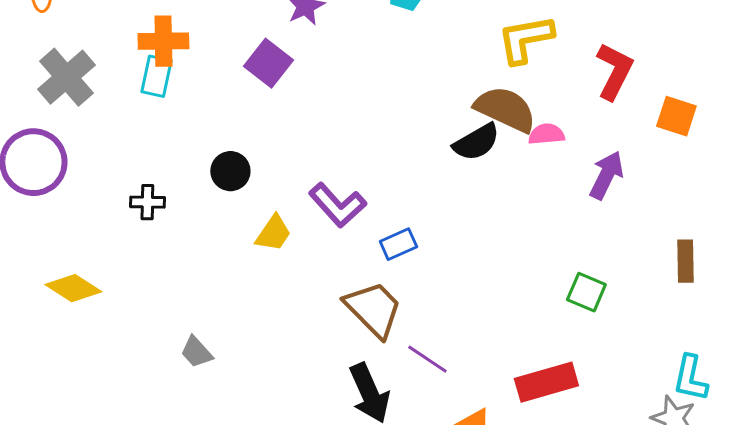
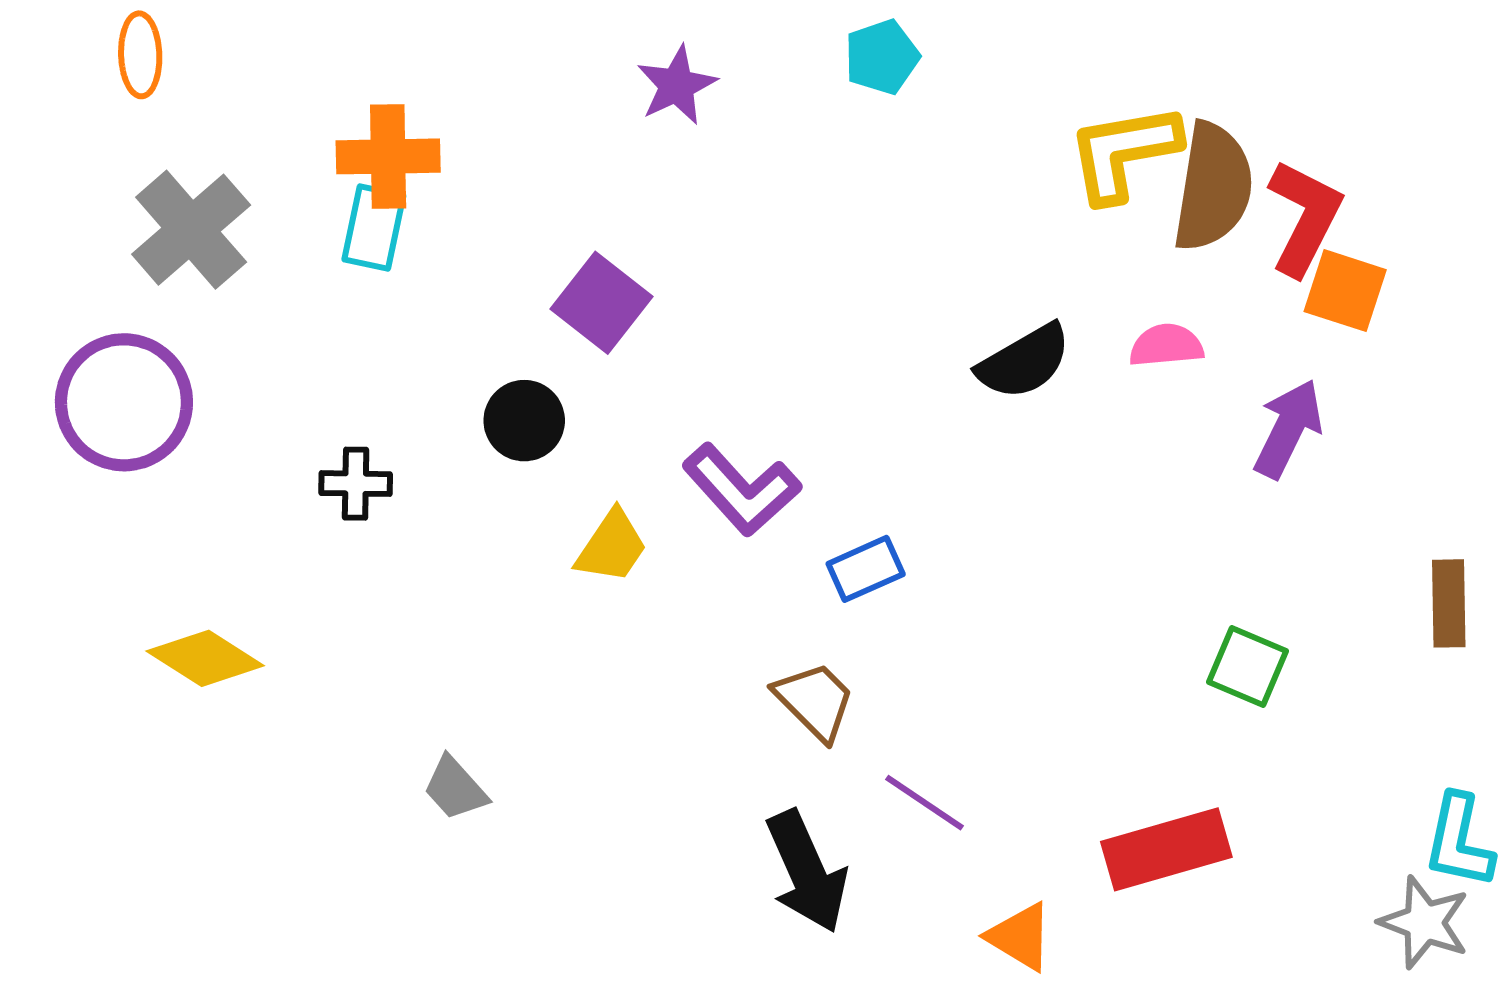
purple square: (268, 63) -> (601, 303), moved
brown semicircle: (505, 109) -> (1213, 187), moved, turned 74
orange square: (676, 116) -> (1345, 291), moved
brown trapezoid: (373, 309) -> (815, 701), size x0.7

